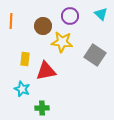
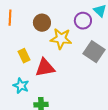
purple circle: (70, 16) -> (83, 21), moved
yellow rectangle: (25, 59) -> (24, 56), turned -32

